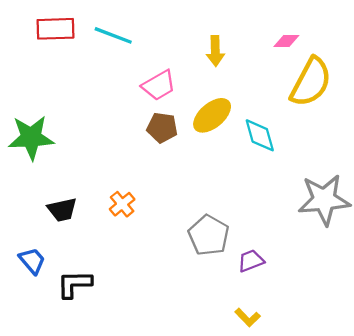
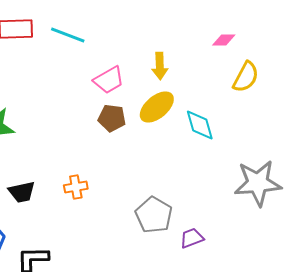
yellow arrow: (215, 51) -> (160, 66), moved
yellow semicircle: (311, 82) -> (246, 77), size x0.7
orange cross: (122, 204) -> (76, 187), turned 30

